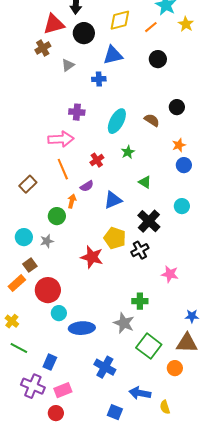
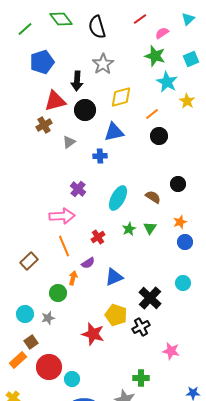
orange line: (151, 27) -> (152, 114), moved
purple cross: (77, 112) -> (78, 189), turned 35
green triangle: (145, 182) -> (150, 228), moved, turned 32
cyan circle: (59, 313) -> (72, 379), moved

